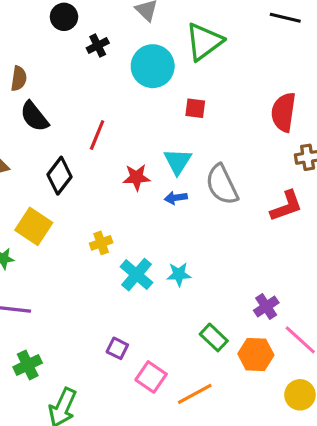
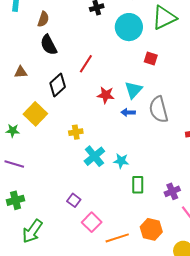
green rectangle: (214, 337) -> (138, 185), moved, turned 36
orange hexagon: (256, 354) -> (151, 229), moved

